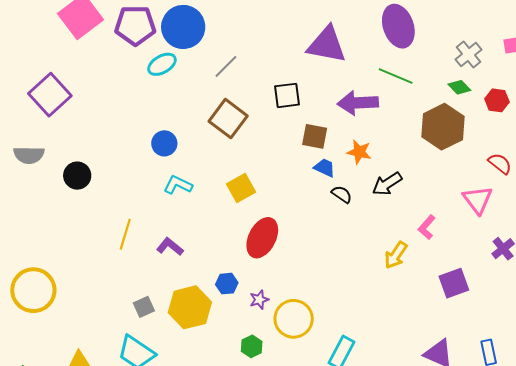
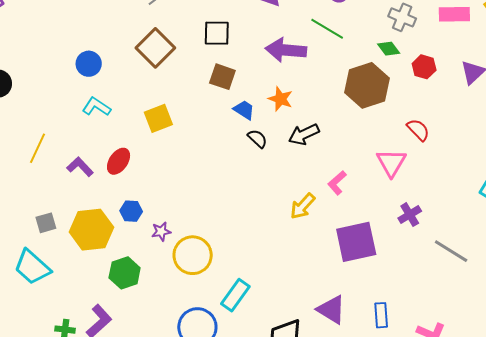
gray cross: (468, 54) -> (402, 17), turned -36
brown square: (315, 136) -> (222, 77), moved
red ellipse: (262, 238) -> (119, 161), moved, size x0.7
purple square: (454, 283) -> (356, 242), size x1.4
green hexagon: (252, 346) -> (125, 273), moved, size x1.4

